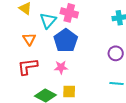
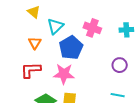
pink cross: (69, 13) -> (92, 28), moved
pink star: (61, 67) -> (64, 74), size x1.5

